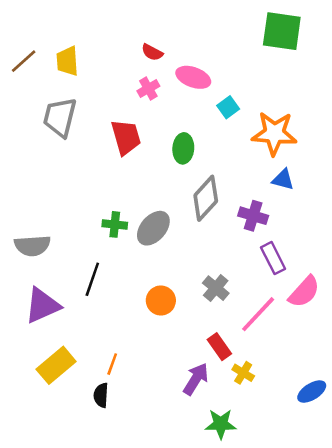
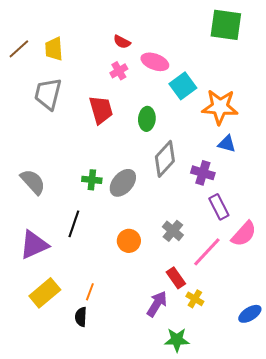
cyan square: (228, 107) -> (183, 86), size x1.5
gray semicircle: (32, 246) -> (33, 182), moved, turned -128

